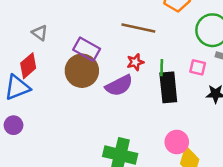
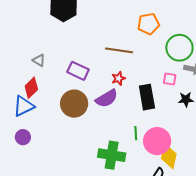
green line: (162, 68) -> (136, 133), moved
brown circle: (82, 71) -> (74, 104), moved
pink circle: (177, 142) -> (157, 141), size x1.4

